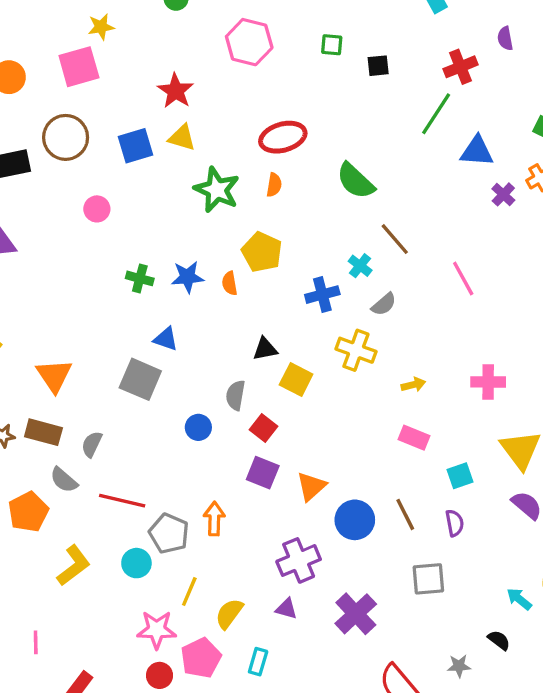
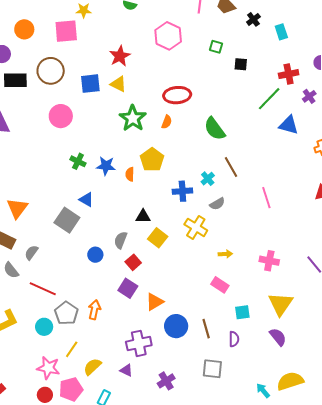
purple cross: (503, 194) -> (309, 96), moved
pink circle: (97, 209) -> (61, 116), size x1.5
purple cross: (356, 614) -> (166, 381), size x0.7

